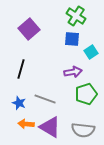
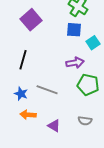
green pentagon: (86, 94) -> (88, 85), turned 30
purple triangle: (50, 127) -> (54, 126), moved, size x0.6
gray semicircle: (83, 130) -> (85, 121), size x0.6

